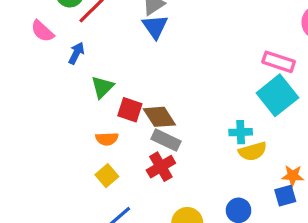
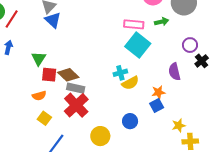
green triangle: (102, 87) -> (39, 59), moved
red cross: (161, 167) -> (76, 105), size x1.4

